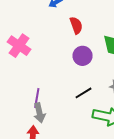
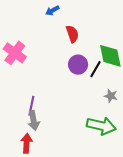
black line: (84, 93) -> (95, 69), moved, turned -30

